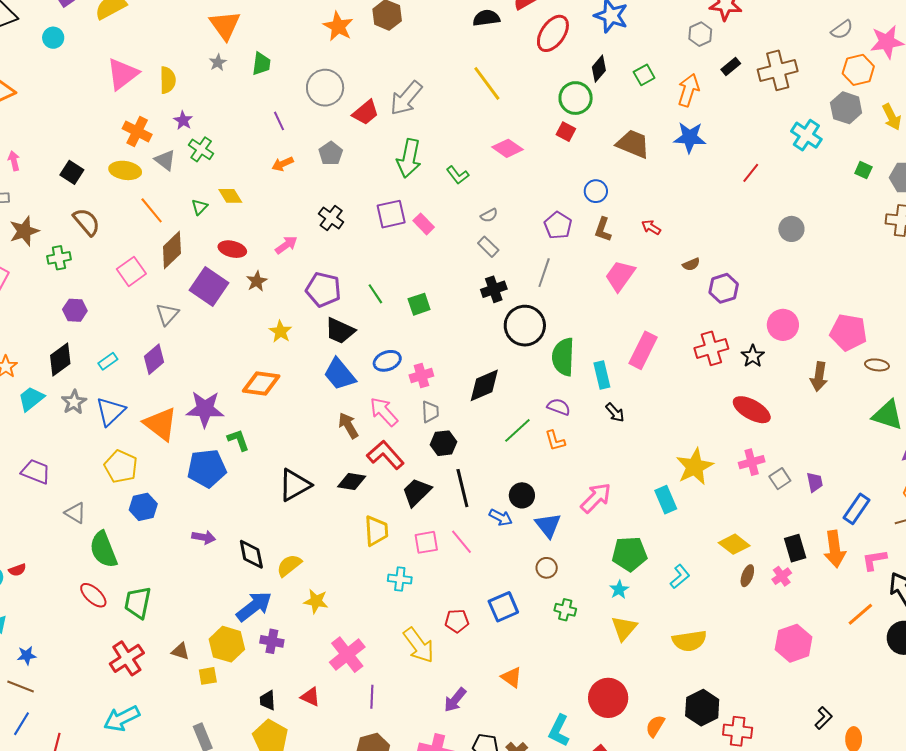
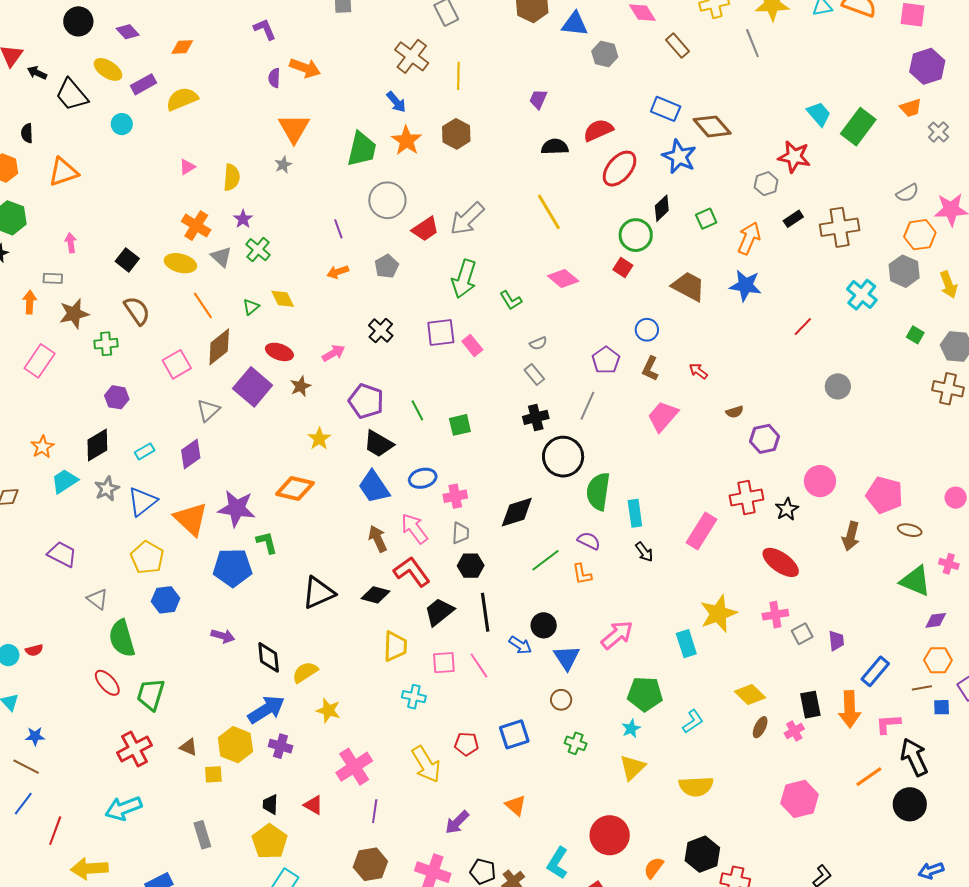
green trapezoid: (261, 64) -> (362, 149), moved, size x1.5
pink triangle: (123, 74) -> (187, 167), size x0.5
pink rectangle: (643, 350) -> (702, 531), moved

